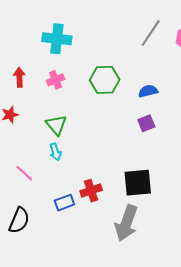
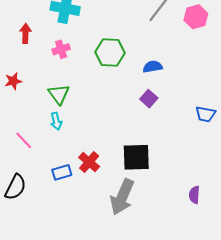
red arrow: (19, 77) -> (25, 33), moved
purple square: (146, 123) -> (149, 99), turned -30
red cross: (91, 191) -> (89, 162), turned -35

